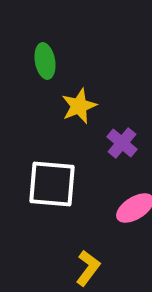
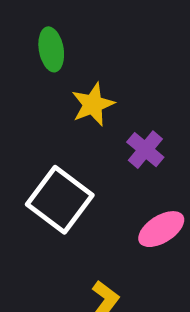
white square: (52, 184) -> (60, 200), turned 32

